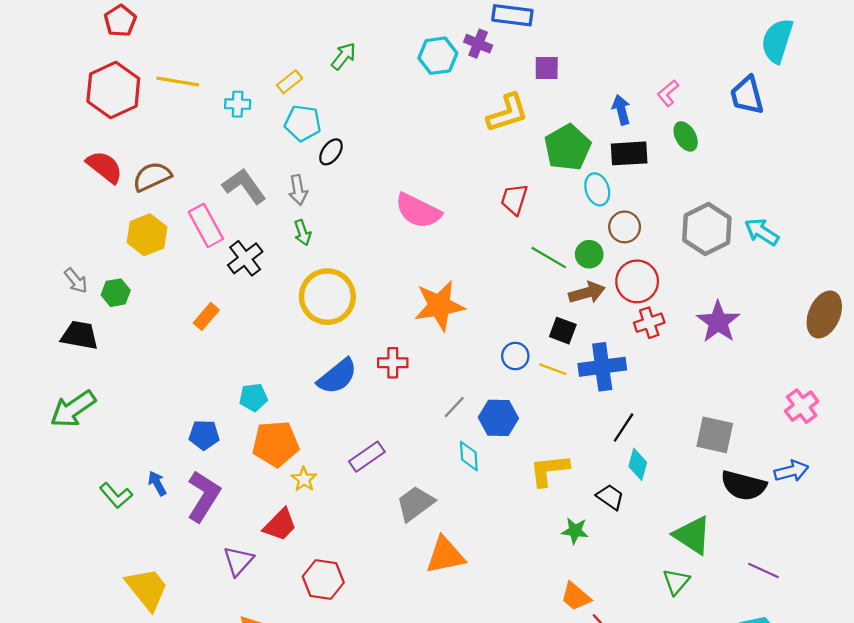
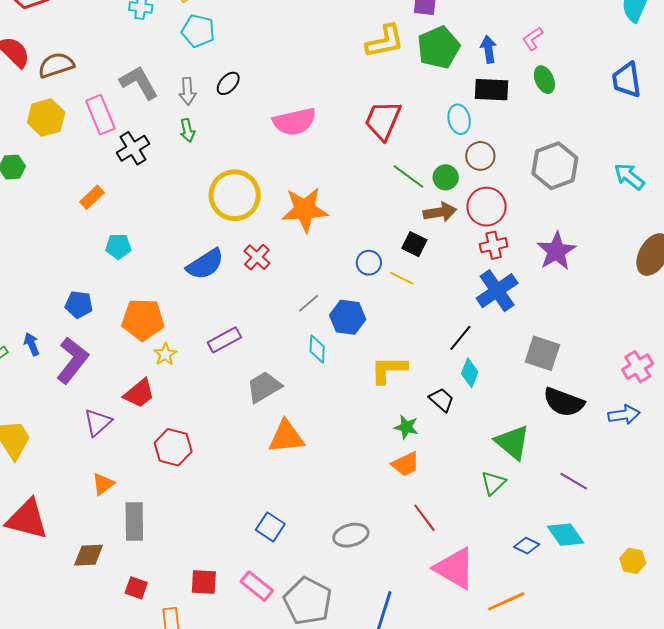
blue trapezoid: (747, 95) -> (627, 80), moved
green pentagon: (568, 147) -> (439, 47), moved
black ellipse: (331, 152) -> (228, 83), moved
red trapezoid: (514, 199) -> (383, 120), size x1.4
pink semicircle: (418, 211) -> (294, 122), turned -45
cyan arrow: (762, 232) -> (629, 176), moved
yellow circle: (327, 297) -> (235, 195), moved
red cross: (393, 363) -> (257, 257), turned 36
blue cross: (602, 367) -> (497, 291), moved, turned -33
cyan pentagon: (253, 397) -> (118, 246), moved
pink cross: (802, 406) -> (638, 367), moved
blue arrow: (791, 471) -> (624, 415), moved
orange trapezoid: (576, 597) -> (405, 464), moved, turned -72

